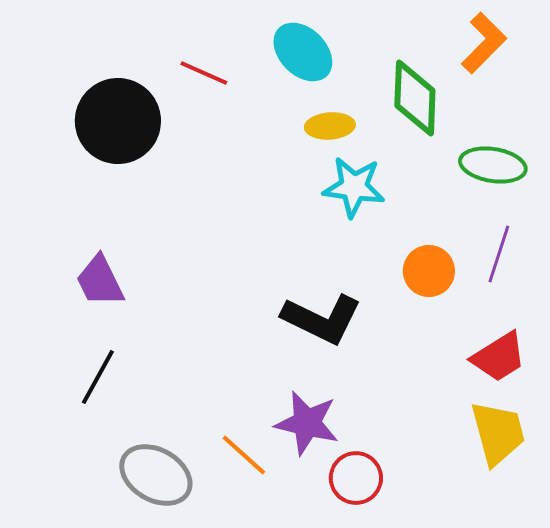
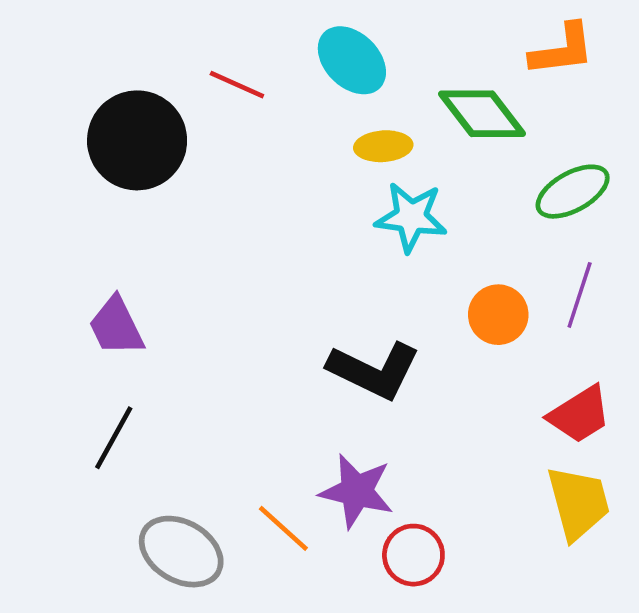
orange L-shape: (484, 43) -> (562, 50), turned 38
green diamond: (415, 98) -> (482, 114), turned -40
green ellipse: (493, 165) -> (573, 192), turned -38

